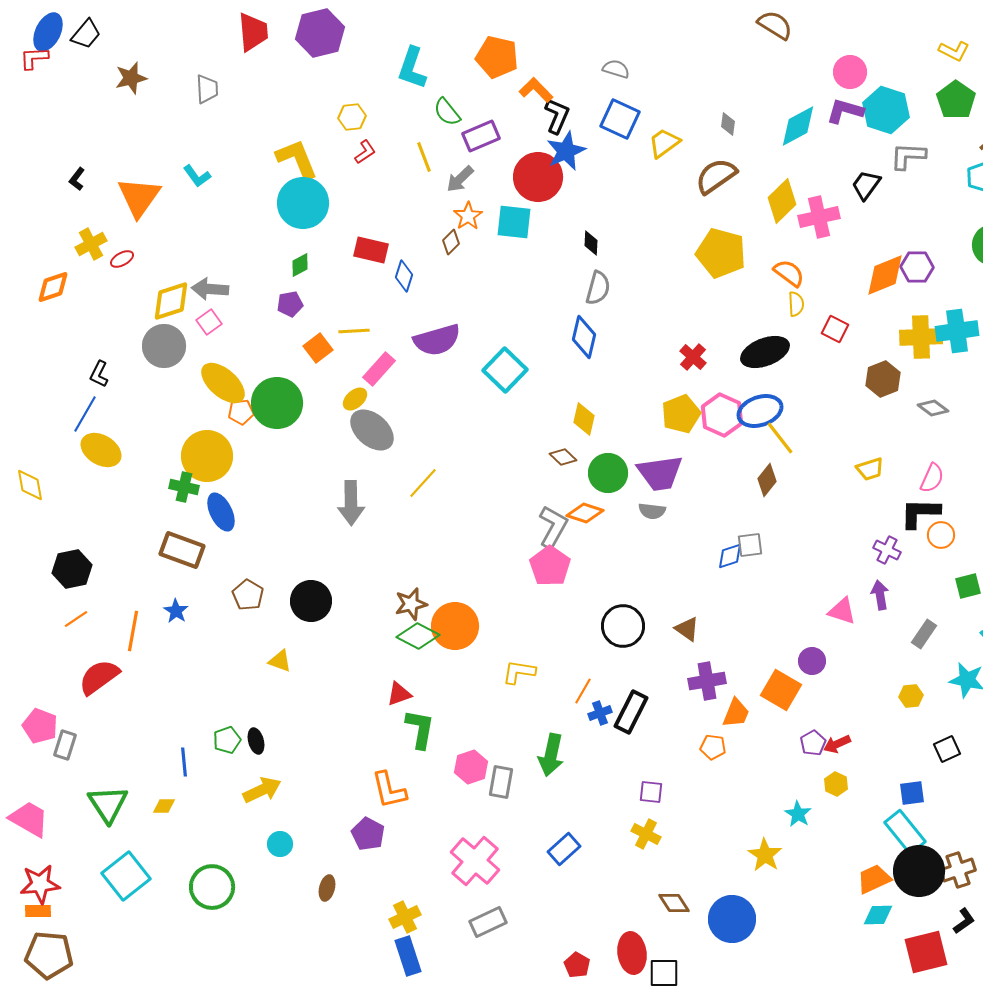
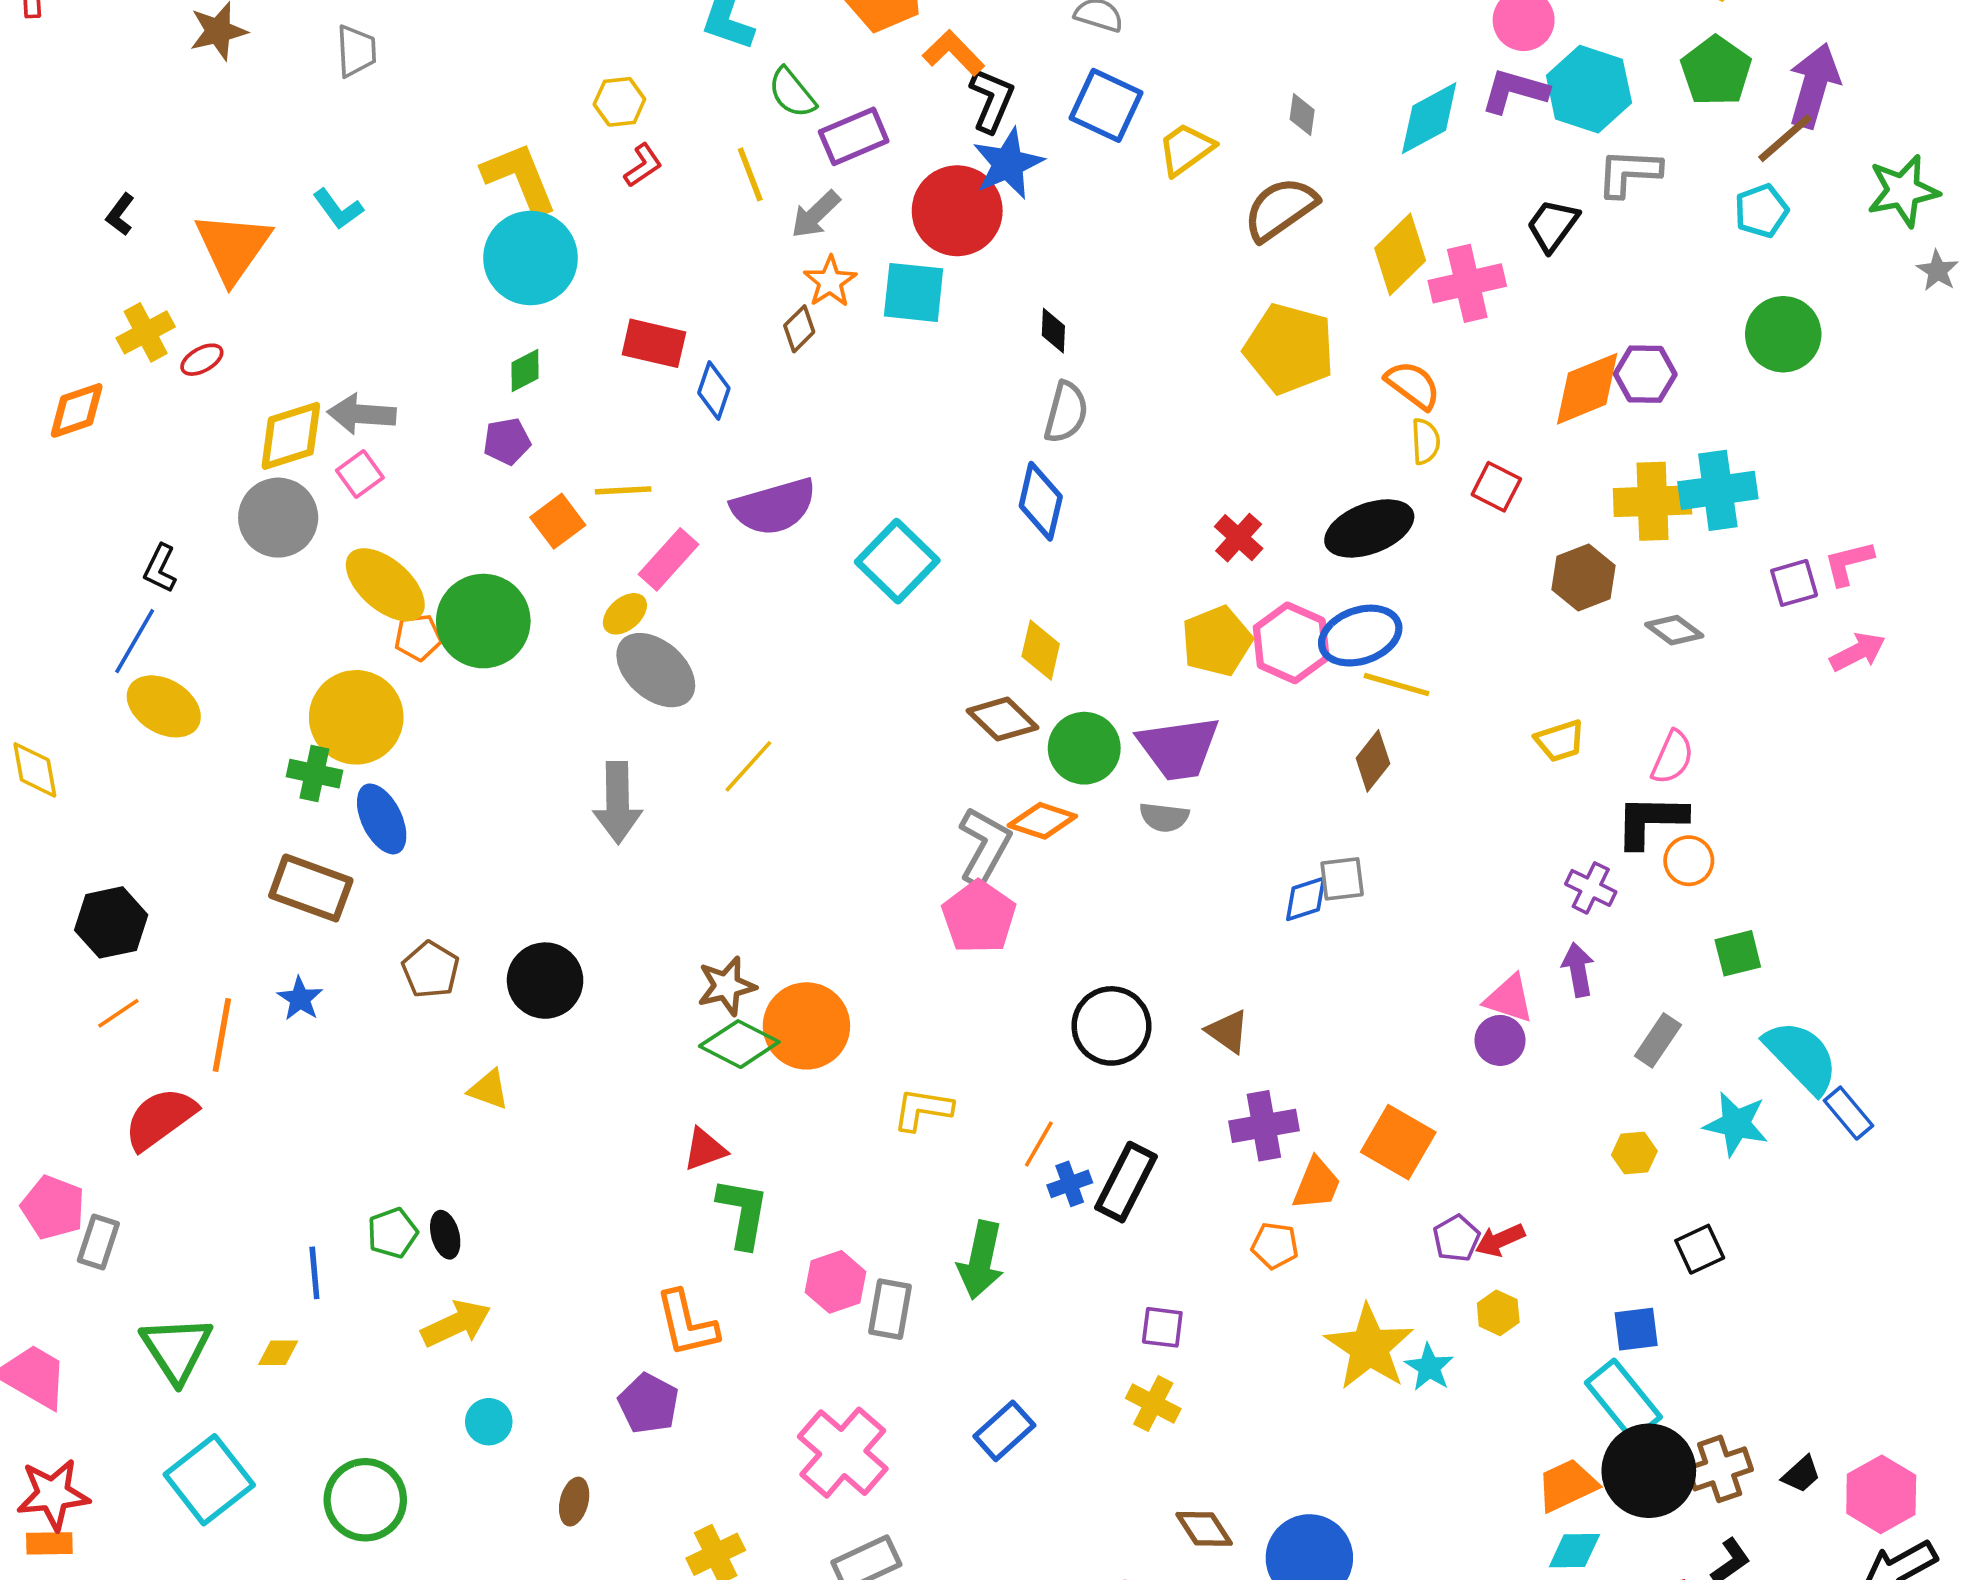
yellow line: (780, 438) -> (1396, 685), turned -36
brown diamond: (563, 457) -> (1003, 719), size x1.4
purple circle: (812, 661) -> (1500, 1040), moved
yellow star: (765, 855) -> (1369, 1347), moved, size x1.4

